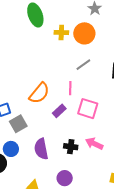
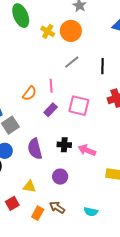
yellow cross: (61, 32) -> (48, 31), turned 32
pink line: (70, 88) -> (51, 86), moved
orange semicircle: (39, 93) -> (30, 93), size x0.7
pink arrow: (94, 144) -> (87, 150), moved

